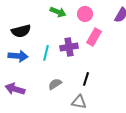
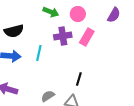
purple cross: (69, 47) -> (63, 36), moved
gray semicircle: (55, 84) -> (48, 96), moved

